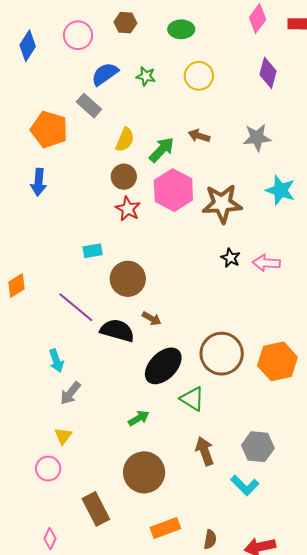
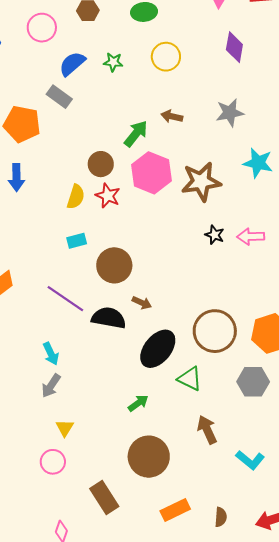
yellow semicircle: (125, 140) -> (76, 197), moved
gray arrow: (70, 393) -> (51, 386), moved
gray hexagon: (258, 447) -> (253, 382), moved

